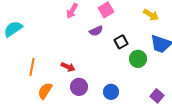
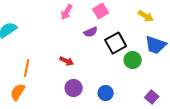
black square: (121, 42) -> (116, 43), size x1.5
red arrow: (68, 67) -> (67, 61), moved
orange semicircle: (45, 91) -> (18, 92), moved

